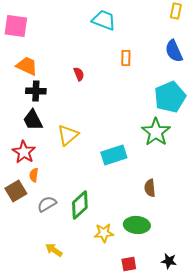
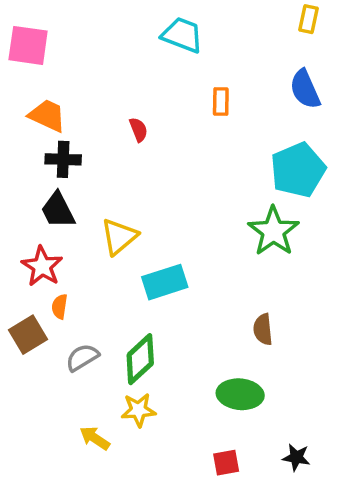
cyan rectangle: (114, 155) -> (165, 282), moved
yellow star: (104, 233) -> (138, 410), moved

